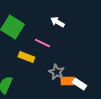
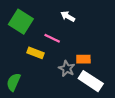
orange rectangle: (67, 81) -> (83, 59), moved
white rectangle: (79, 84) -> (91, 81), size x1.6

